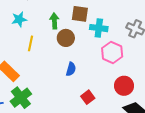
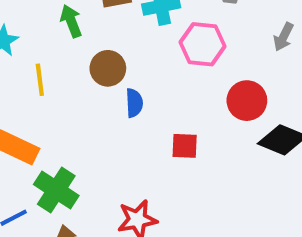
brown circle: (66, 38) -> (108, 68), moved
red square: (88, 97) -> (185, 146), turned -32

